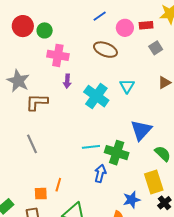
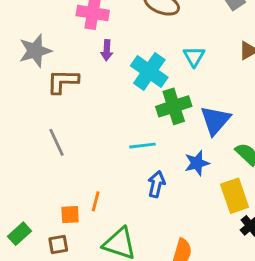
gray star: (18, 81) -> (35, 51), turned 30
green cross: (117, 153) -> (174, 106), moved, turned -35
blue star: (132, 200) -> (197, 163), moved

